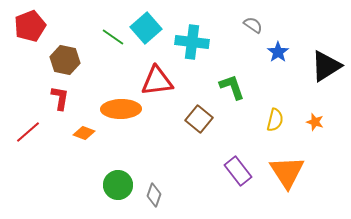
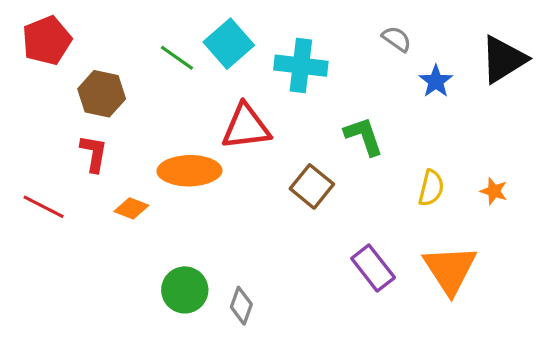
black triangle: (326, 66) -> (503, 59), moved
red line: (28, 132) -> (44, 207), turned 68

